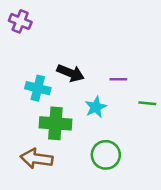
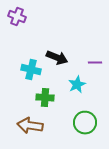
green cross: (55, 123) -> (45, 98), size x0.7

